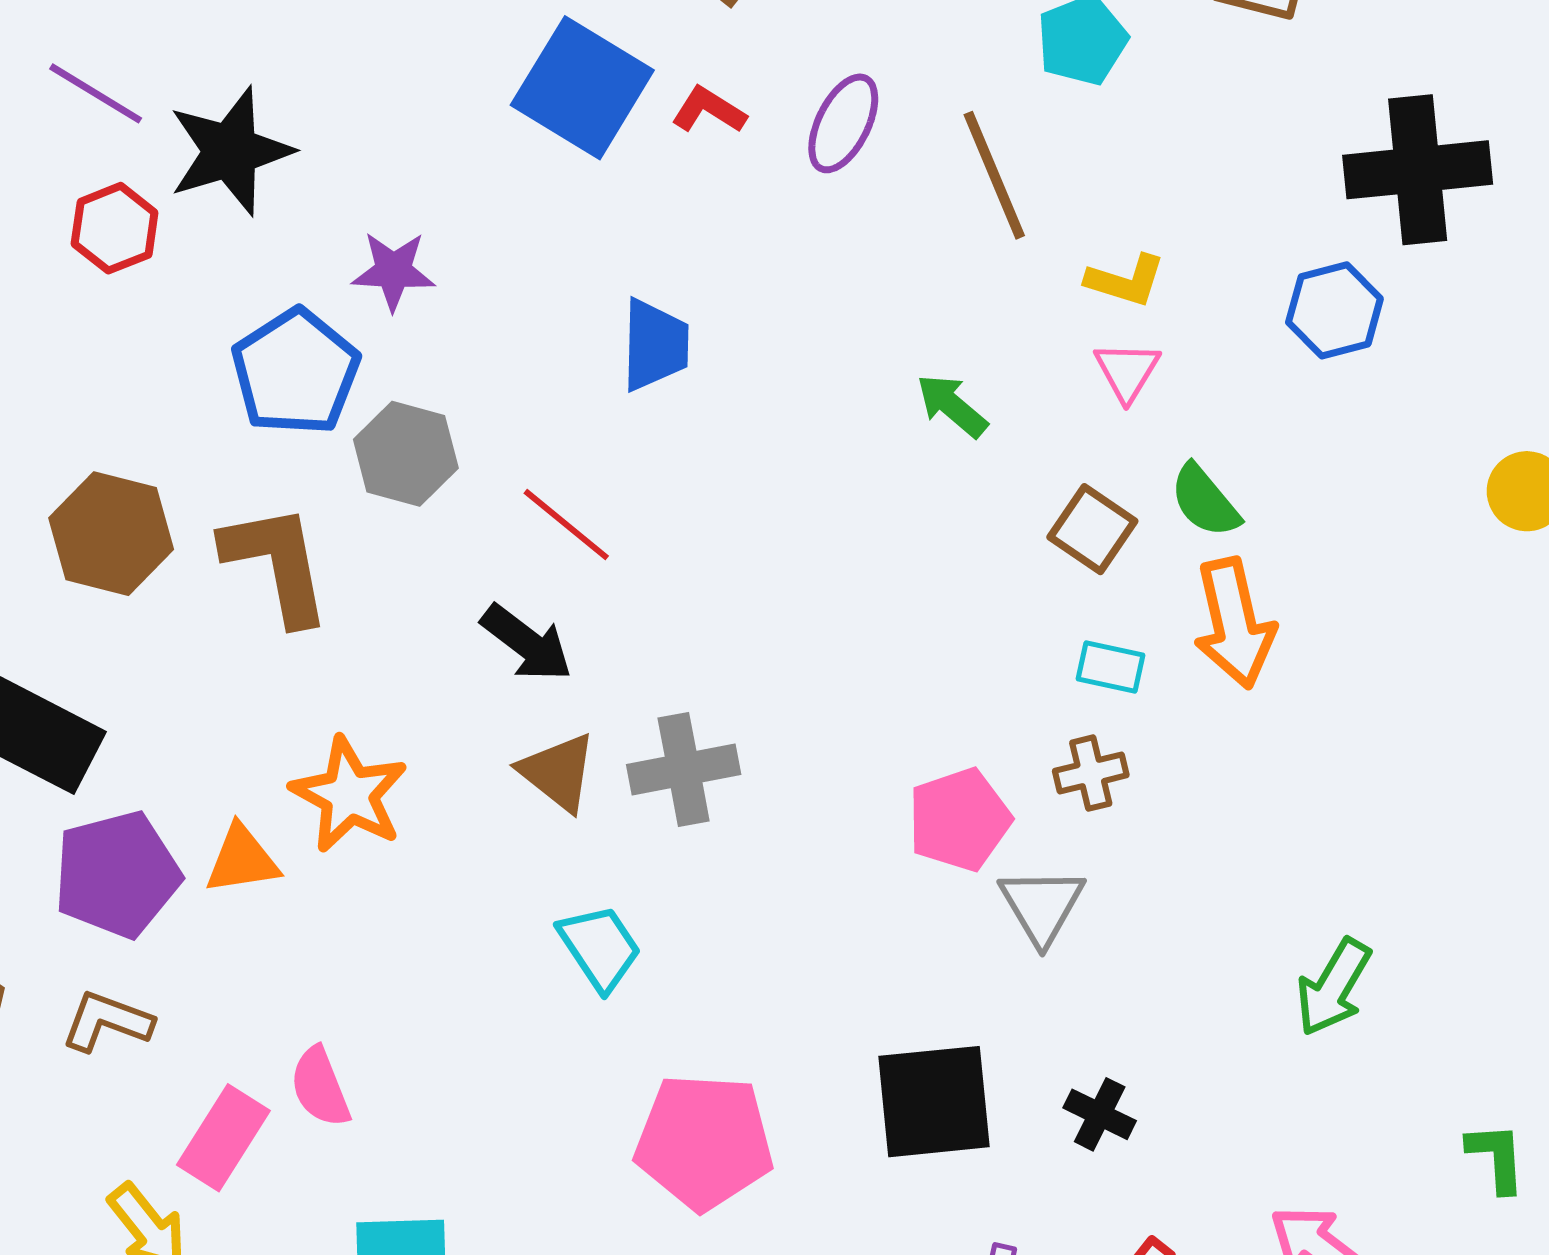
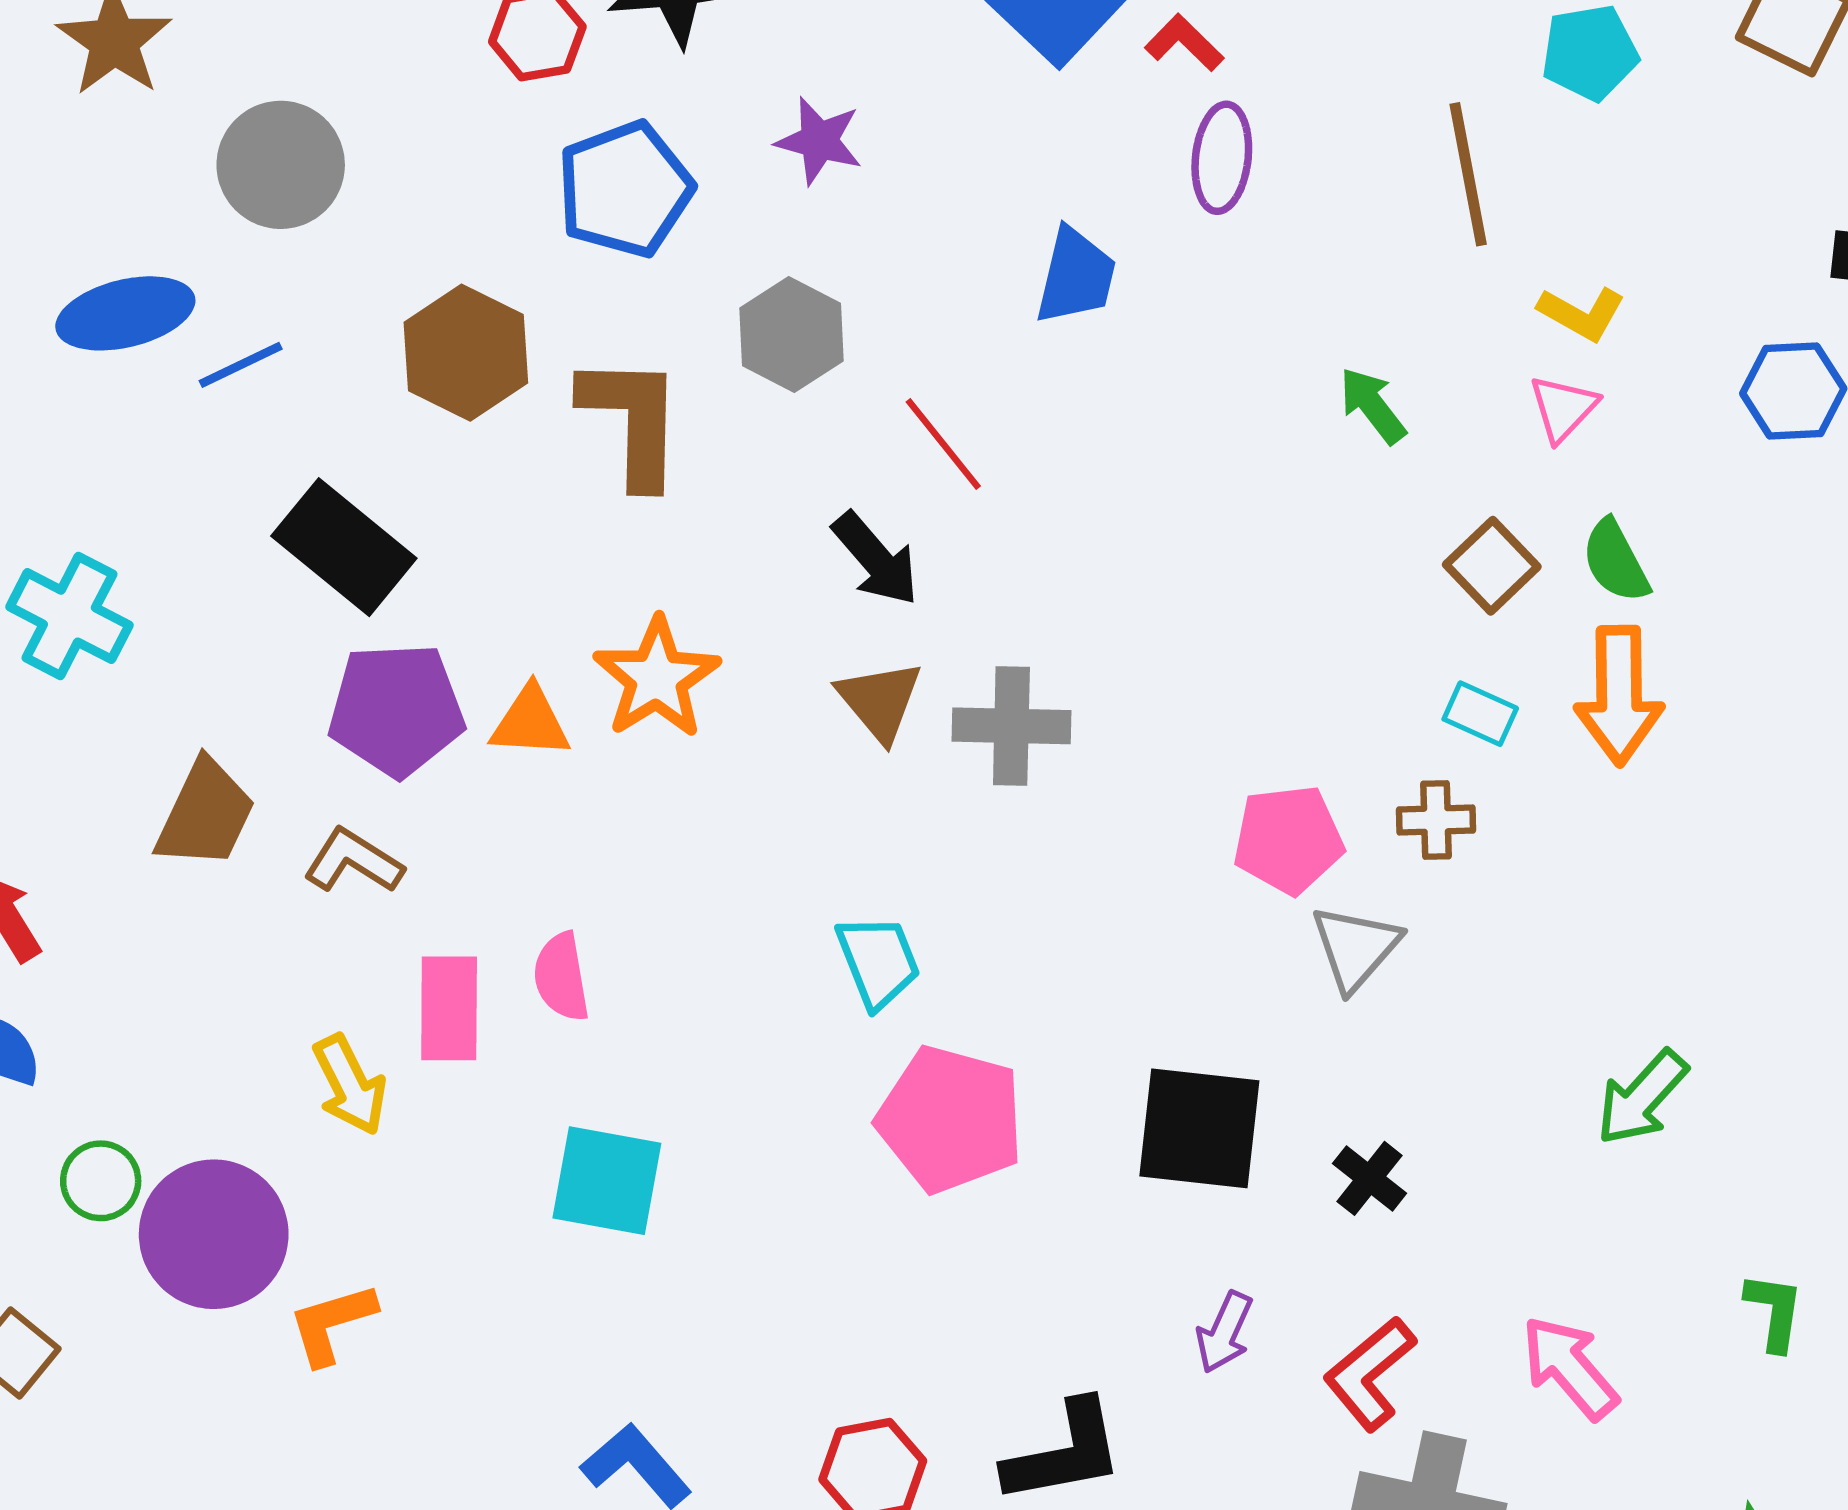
purple ellipse: (843, 123) -> (1222, 158), moved, turned -32
blue pentagon: (296, 372) -> (625, 189), moved
cyan trapezoid: (600, 947) -> (878, 961), moved
pink rectangle: (223, 1138) -> (449, 1008), turned -44

